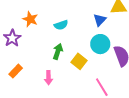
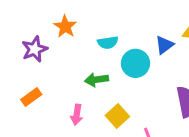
cyan circle: (100, 44) -> (136, 63), moved
green arrow: (58, 52) -> (97, 80), turned -126
yellow square: (79, 61) -> (117, 116), moved

